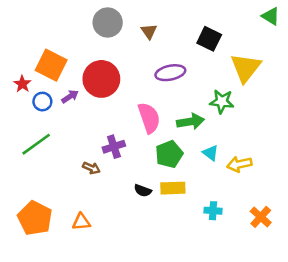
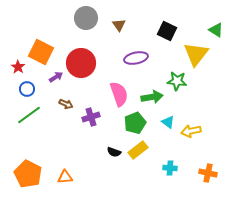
green triangle: (271, 16) -> (216, 30), moved
blue circle: (42, 102) -> (27, 89), moved
brown arrow: (91, 168) -> (66, 104), moved
yellow rectangle: (173, 188) -> (138, 150), turned -36
orange cross: (261, 217) -> (208, 173), turned -30

